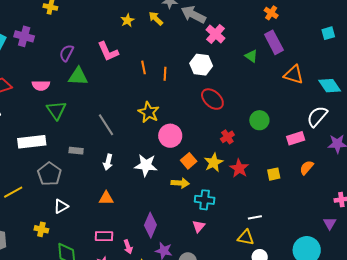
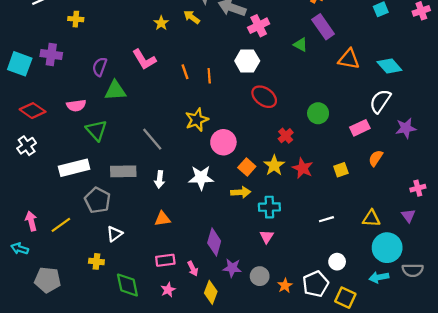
pink cross: (215, 34) -> (259, 26), turned 30
yellow star: (149, 112) -> (197, 120), turned 30
gray rectangle: (76, 151) -> (123, 171), size x1.6
yellow triangle: (246, 237) -> (371, 218), moved

